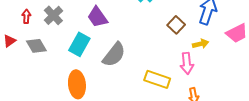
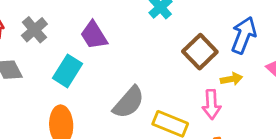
brown square: (176, 25) -> (200, 52), size x1.4
gray semicircle: (114, 55) -> (129, 102), moved

